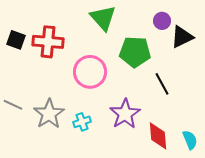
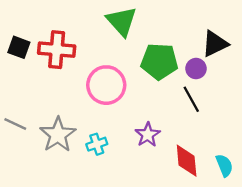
purple circle: (162, 21) -> (196, 69), moved
purple star: (125, 114) -> (148, 135), size x0.7

